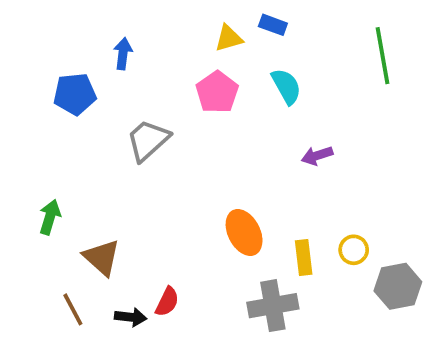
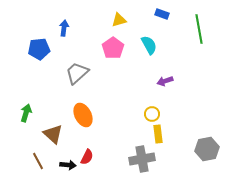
blue rectangle: (273, 25) -> (162, 14), moved
orange ellipse: (244, 232) -> (83, 115), moved
yellow circle: (354, 250) -> (152, 114), moved

